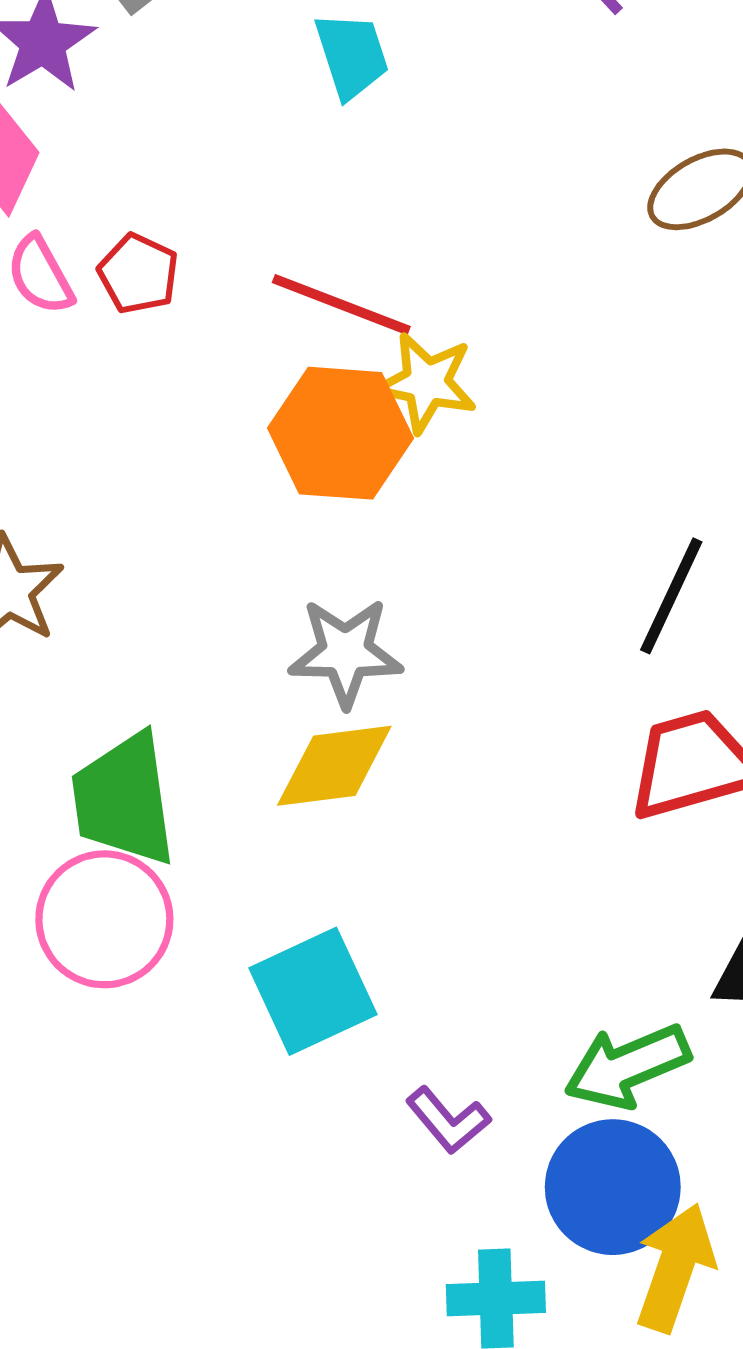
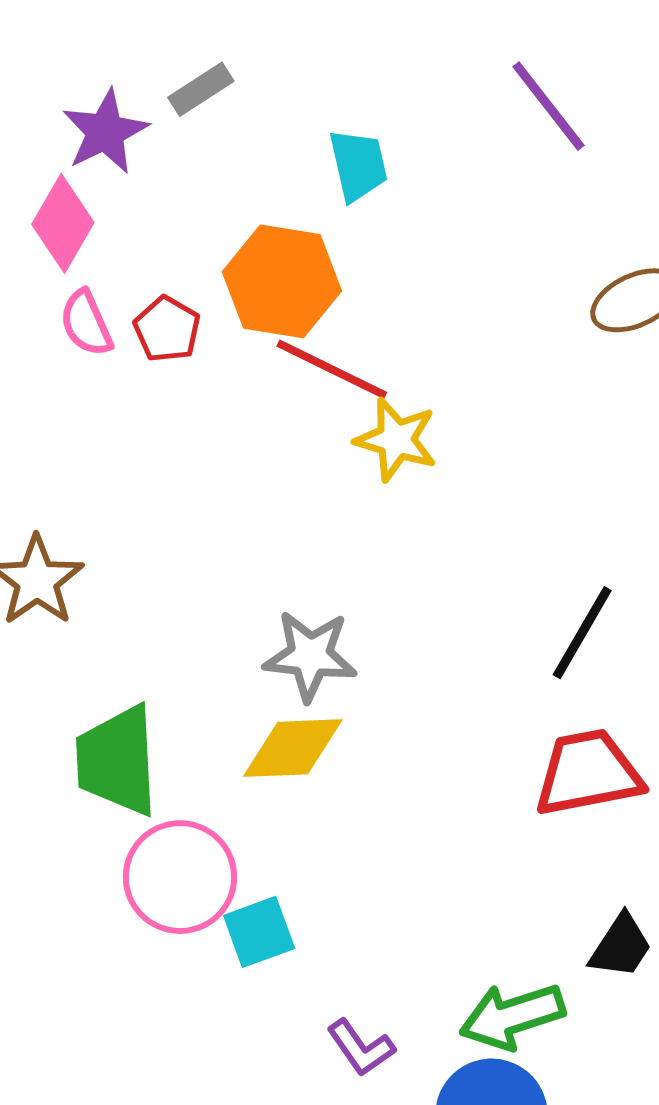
orange hexagon: (340, 433) -> (282, 281), moved
pink circle: (104, 919) -> (180, 877), moved
cyan square: (313, 991) -> (259, 932), size x0.7

